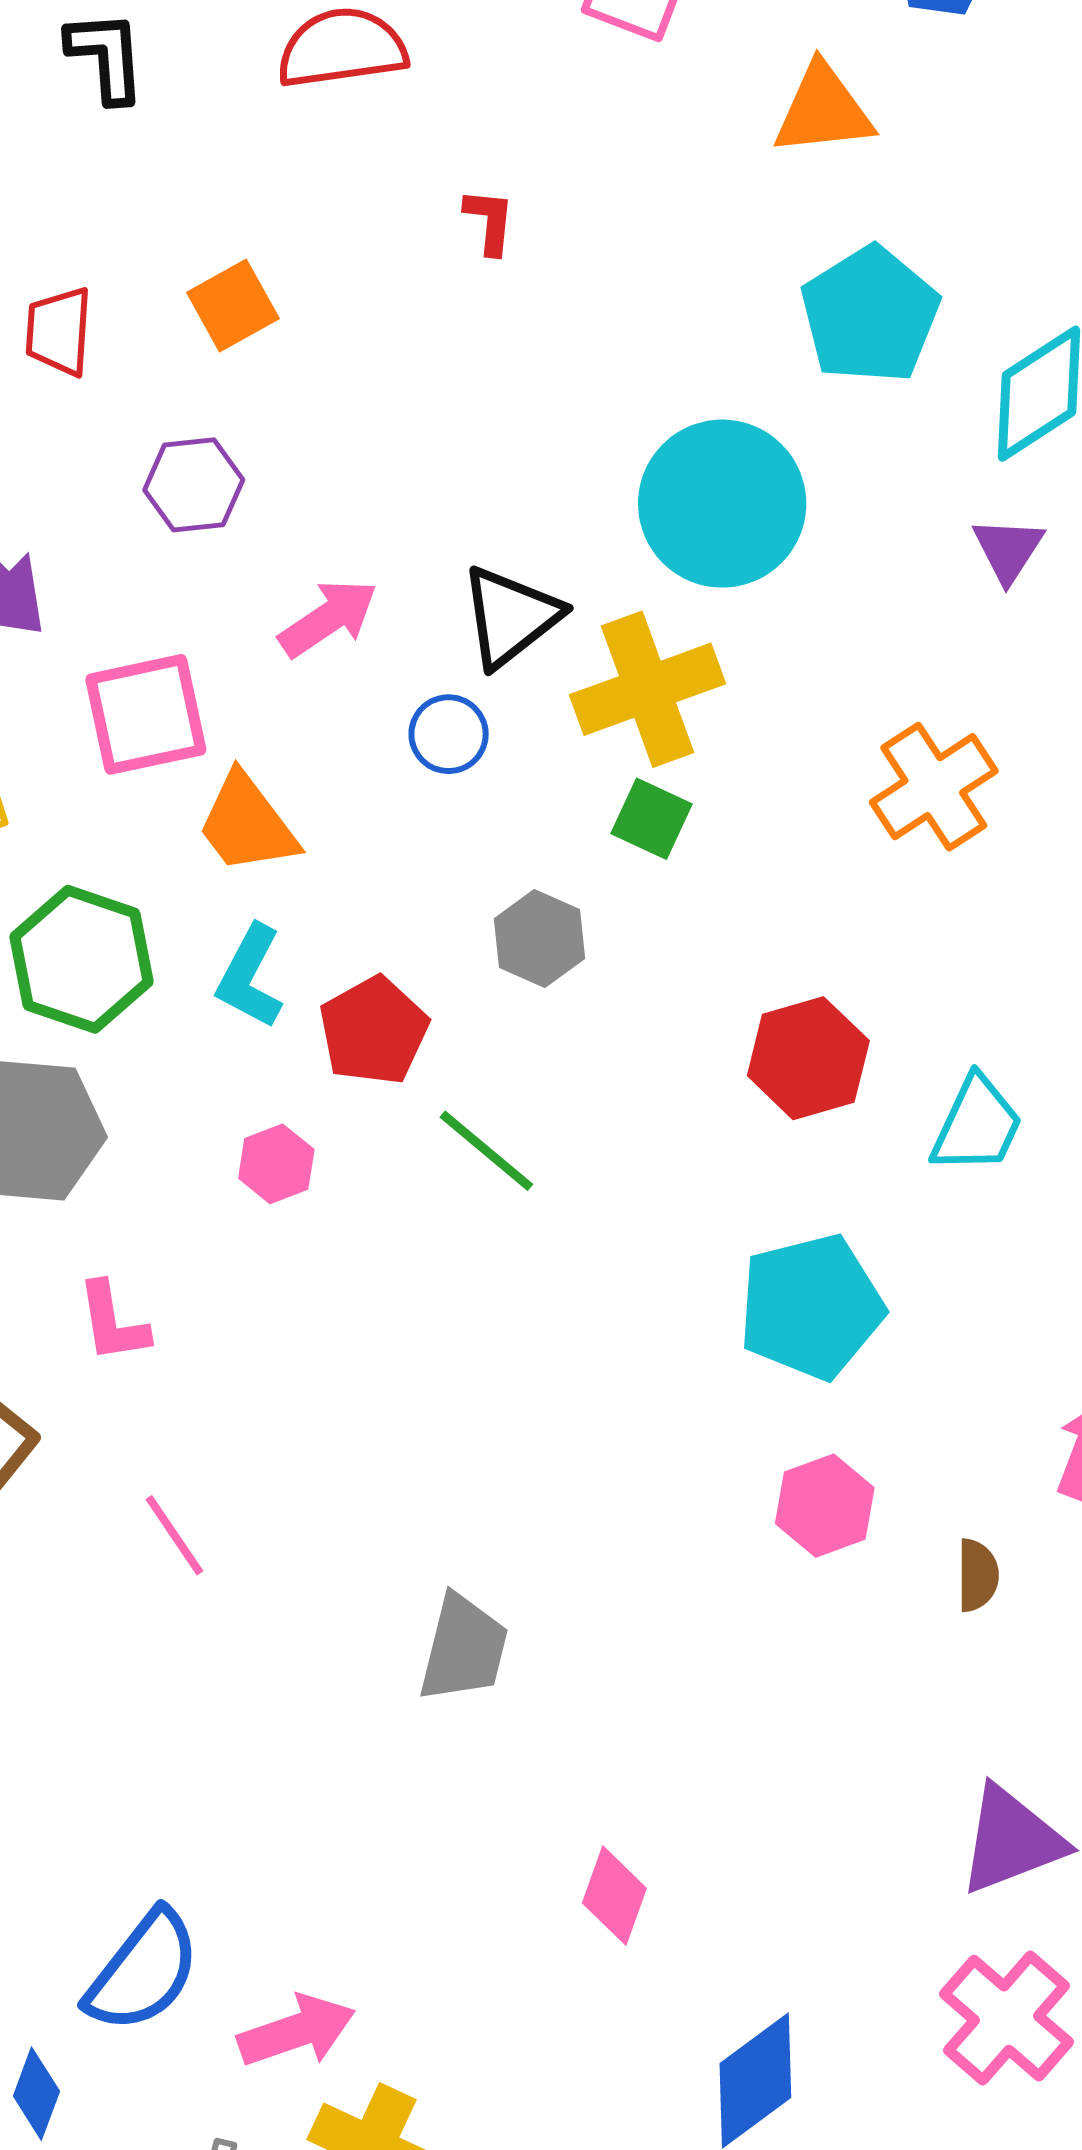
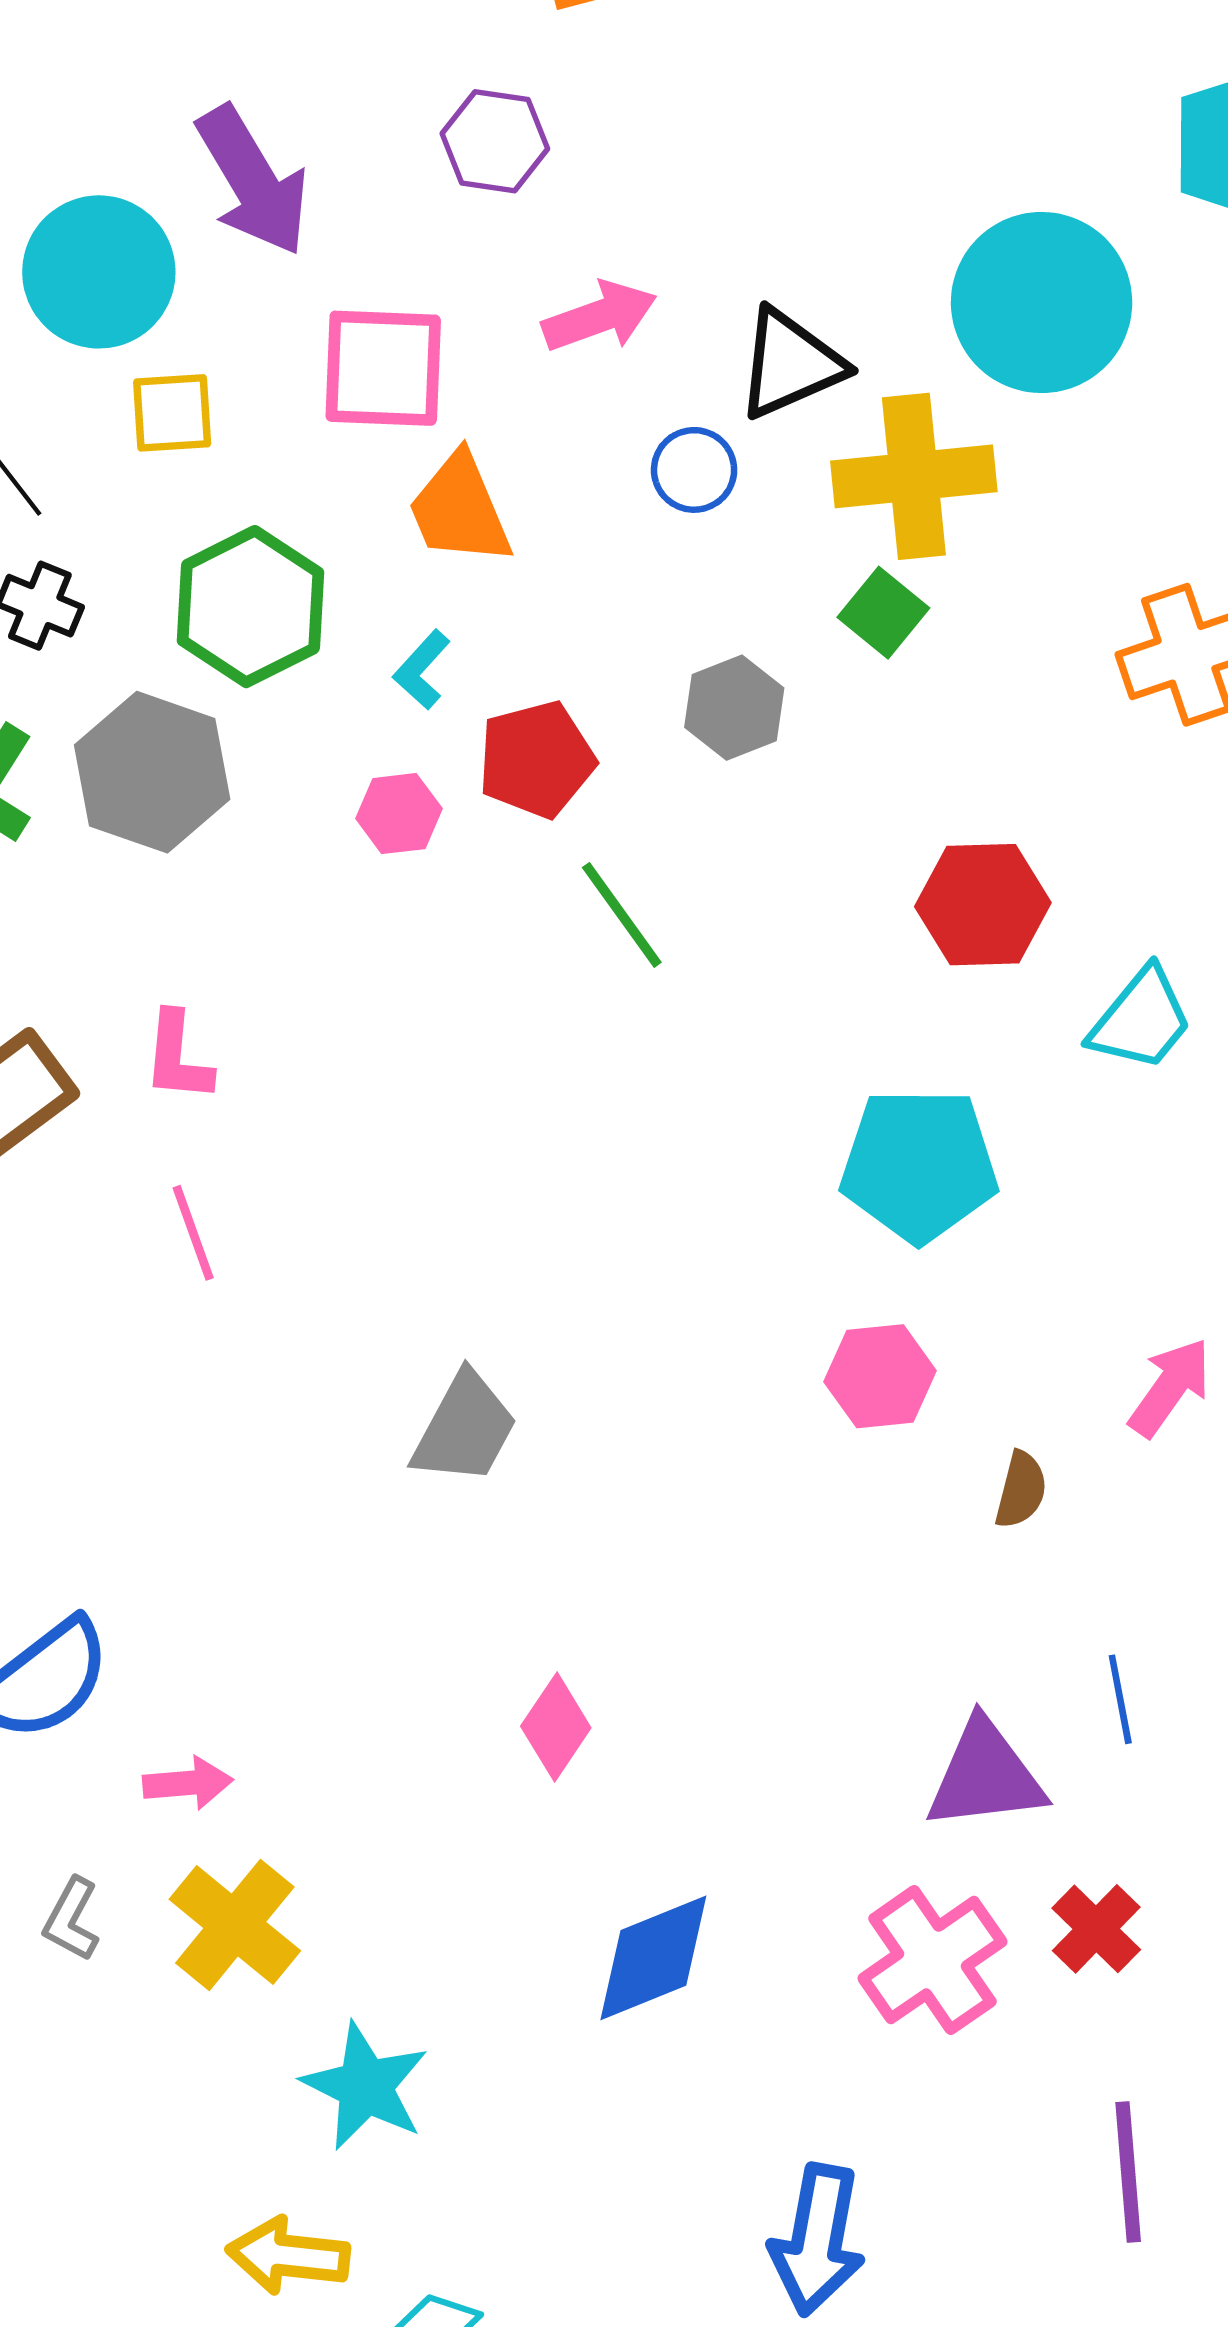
cyan L-shape: (250, 977) -> (422, 670), size x0.7
pink hexagon: (276, 1164) -> (399, 814), moved
pink L-shape: (113, 1322) -> (178, 1057), moved
pink arrow: (297, 2031) -> (188, 1783), size x0.7

